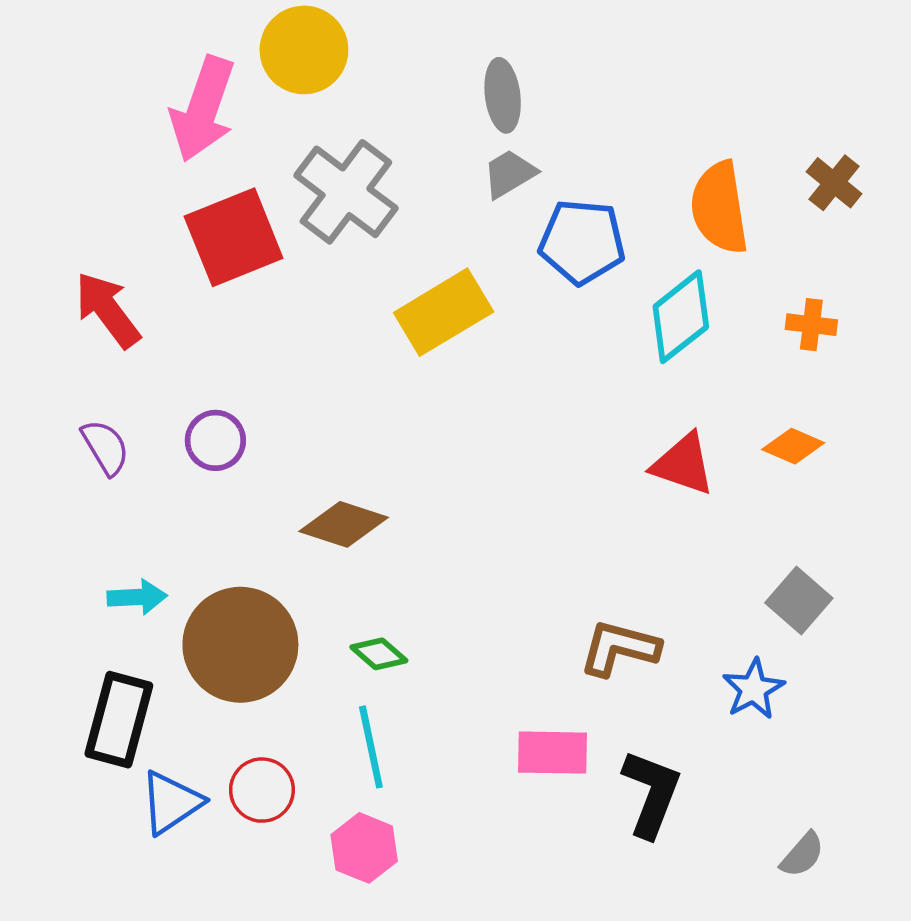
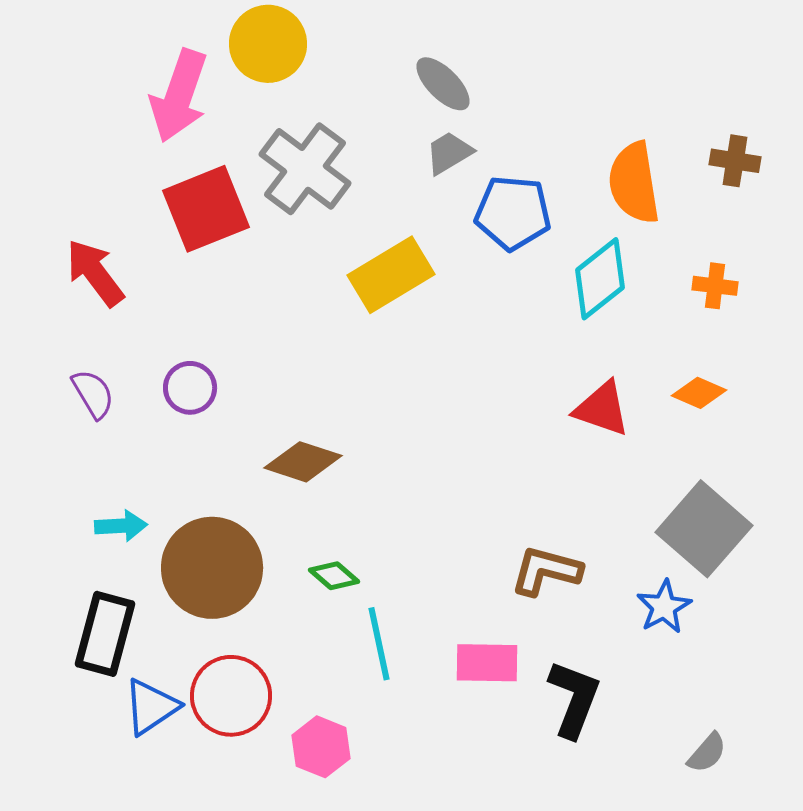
gray ellipse: (503, 95) -> (443, 84), turned -38
brown cross: (834, 183) -> (735, 161), turned -30
gray square: (799, 600) -> (704, 529), size x1.6
cyan line: (371, 747) -> (379, 644), moved
red circle: (262, 790) -> (231, 696), size x1.4

